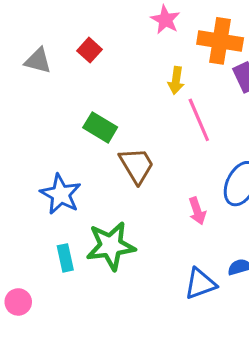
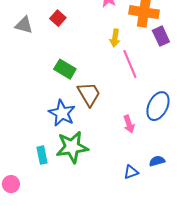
blue star: (61, 194) -> (62, 113), moved
blue triangle: (200, 284) -> (131, 172), size x0.7

